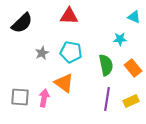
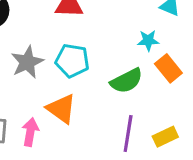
gray star: (42, 53) -> (27, 62), size x1.5
green semicircle: (106, 65) -> (127, 81), turned 75
orange rectangle: (133, 68) -> (168, 68), moved

